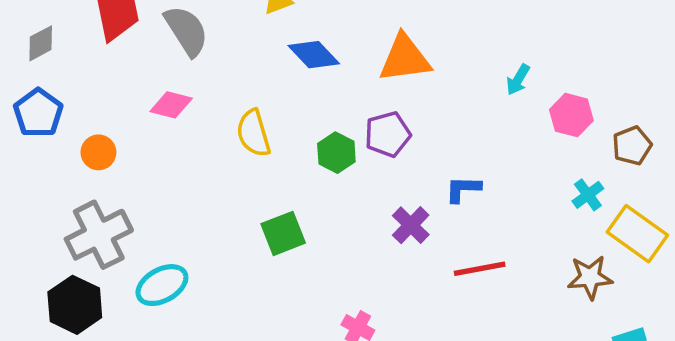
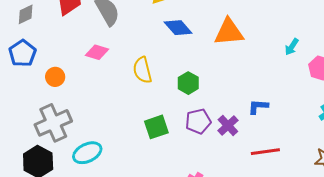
purple pentagon: (388, 134) -> (198, 121), moved

